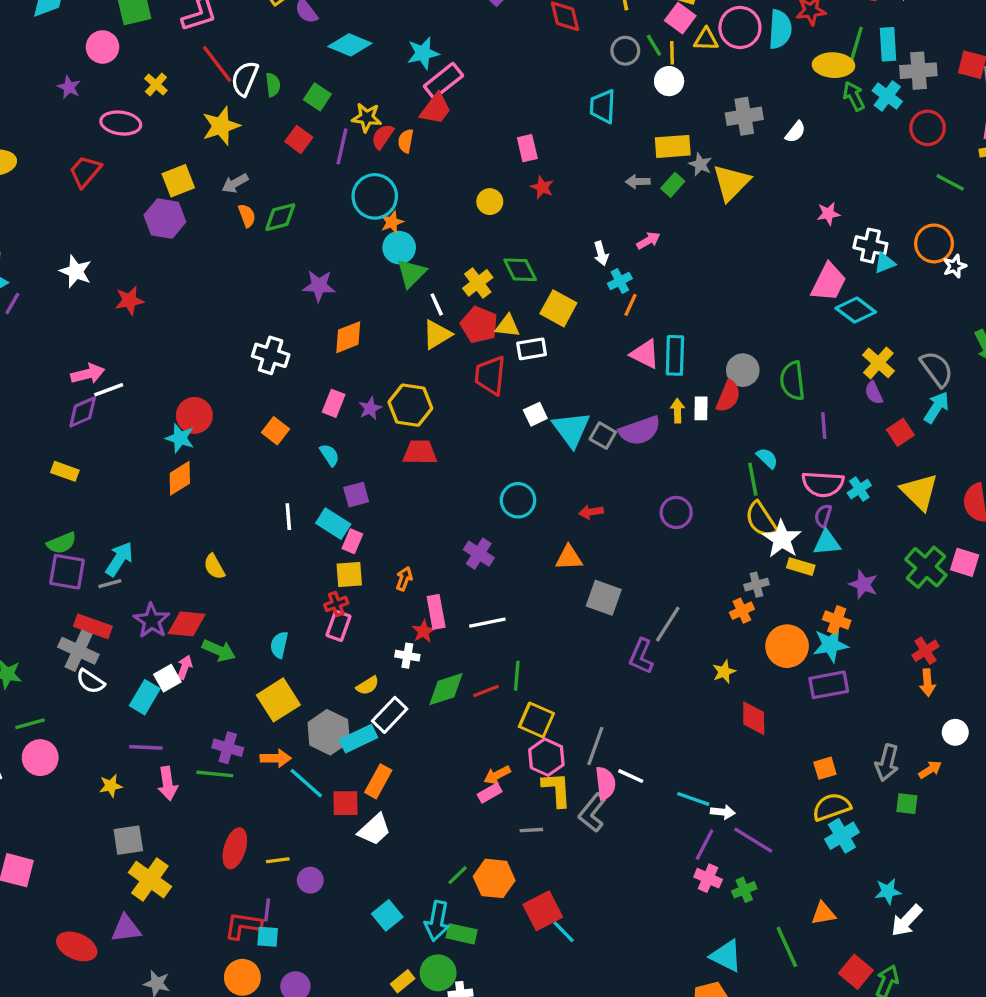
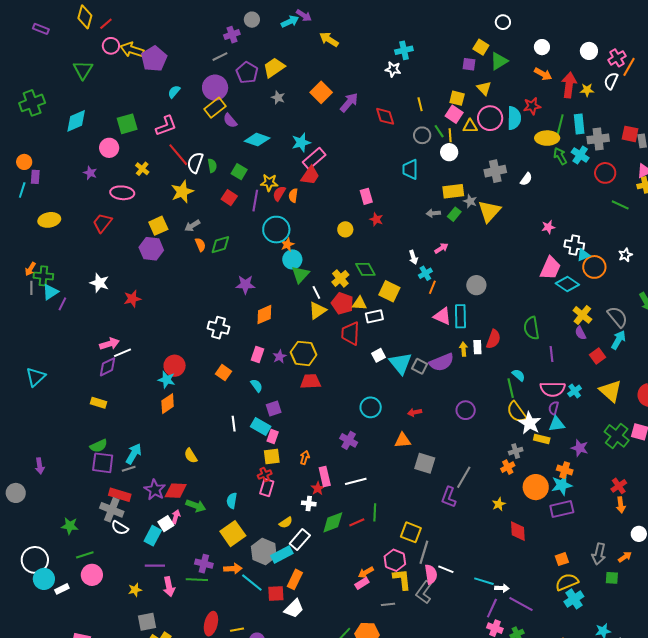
orange circle: (934, 243) -> (594, 267), moved
gray circle: (743, 370) -> (476, 285), moved
yellow square: (536, 720) -> (411, 532), moved

